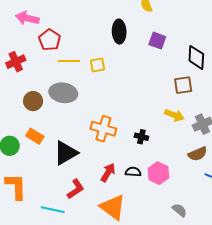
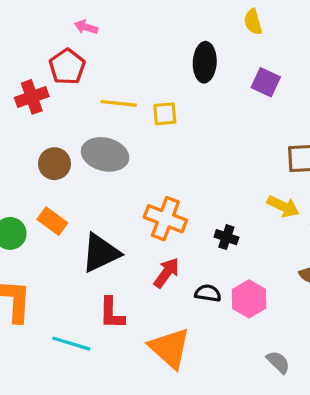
pink arrow: (27, 18) -> (86, 27), moved, size x0.6
red pentagon: (50, 40) -> (67, 67), moved
red arrow: (108, 172) -> (167, 273), moved
red L-shape: (76, 189) -> (112, 313), turned 120

